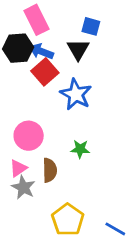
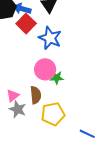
pink circle: (29, 136) -> (45, 69), moved
yellow pentagon: (68, 220) -> (53, 114), moved, turned 30

